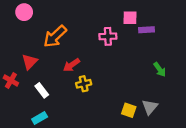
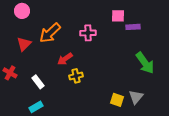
pink cross: (108, 36) -> (88, 33), moved
red triangle: (30, 62) -> (24, 44), moved
green arrow: (160, 69) -> (145, 63), size x1.6

